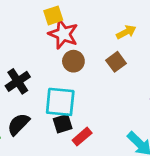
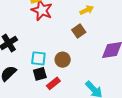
brown circle: (73, 61) -> (63, 60), moved
cyan square: (60, 102) -> (38, 58), size x0.7

